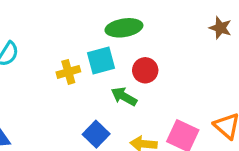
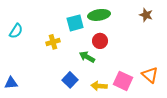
green ellipse: (124, 28) -> (99, 15), moved
cyan square: (101, 60) -> (75, 23), moved

